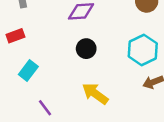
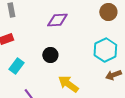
black circle: (86, 49) -> (50, 55), moved

